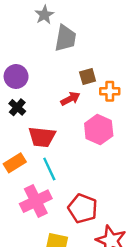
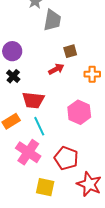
orange cross: (110, 91) -> (92, 74), moved
pink hexagon: (99, 130) -> (79, 112), moved
pink cross: (36, 201) -> (28, 152), turned -30

